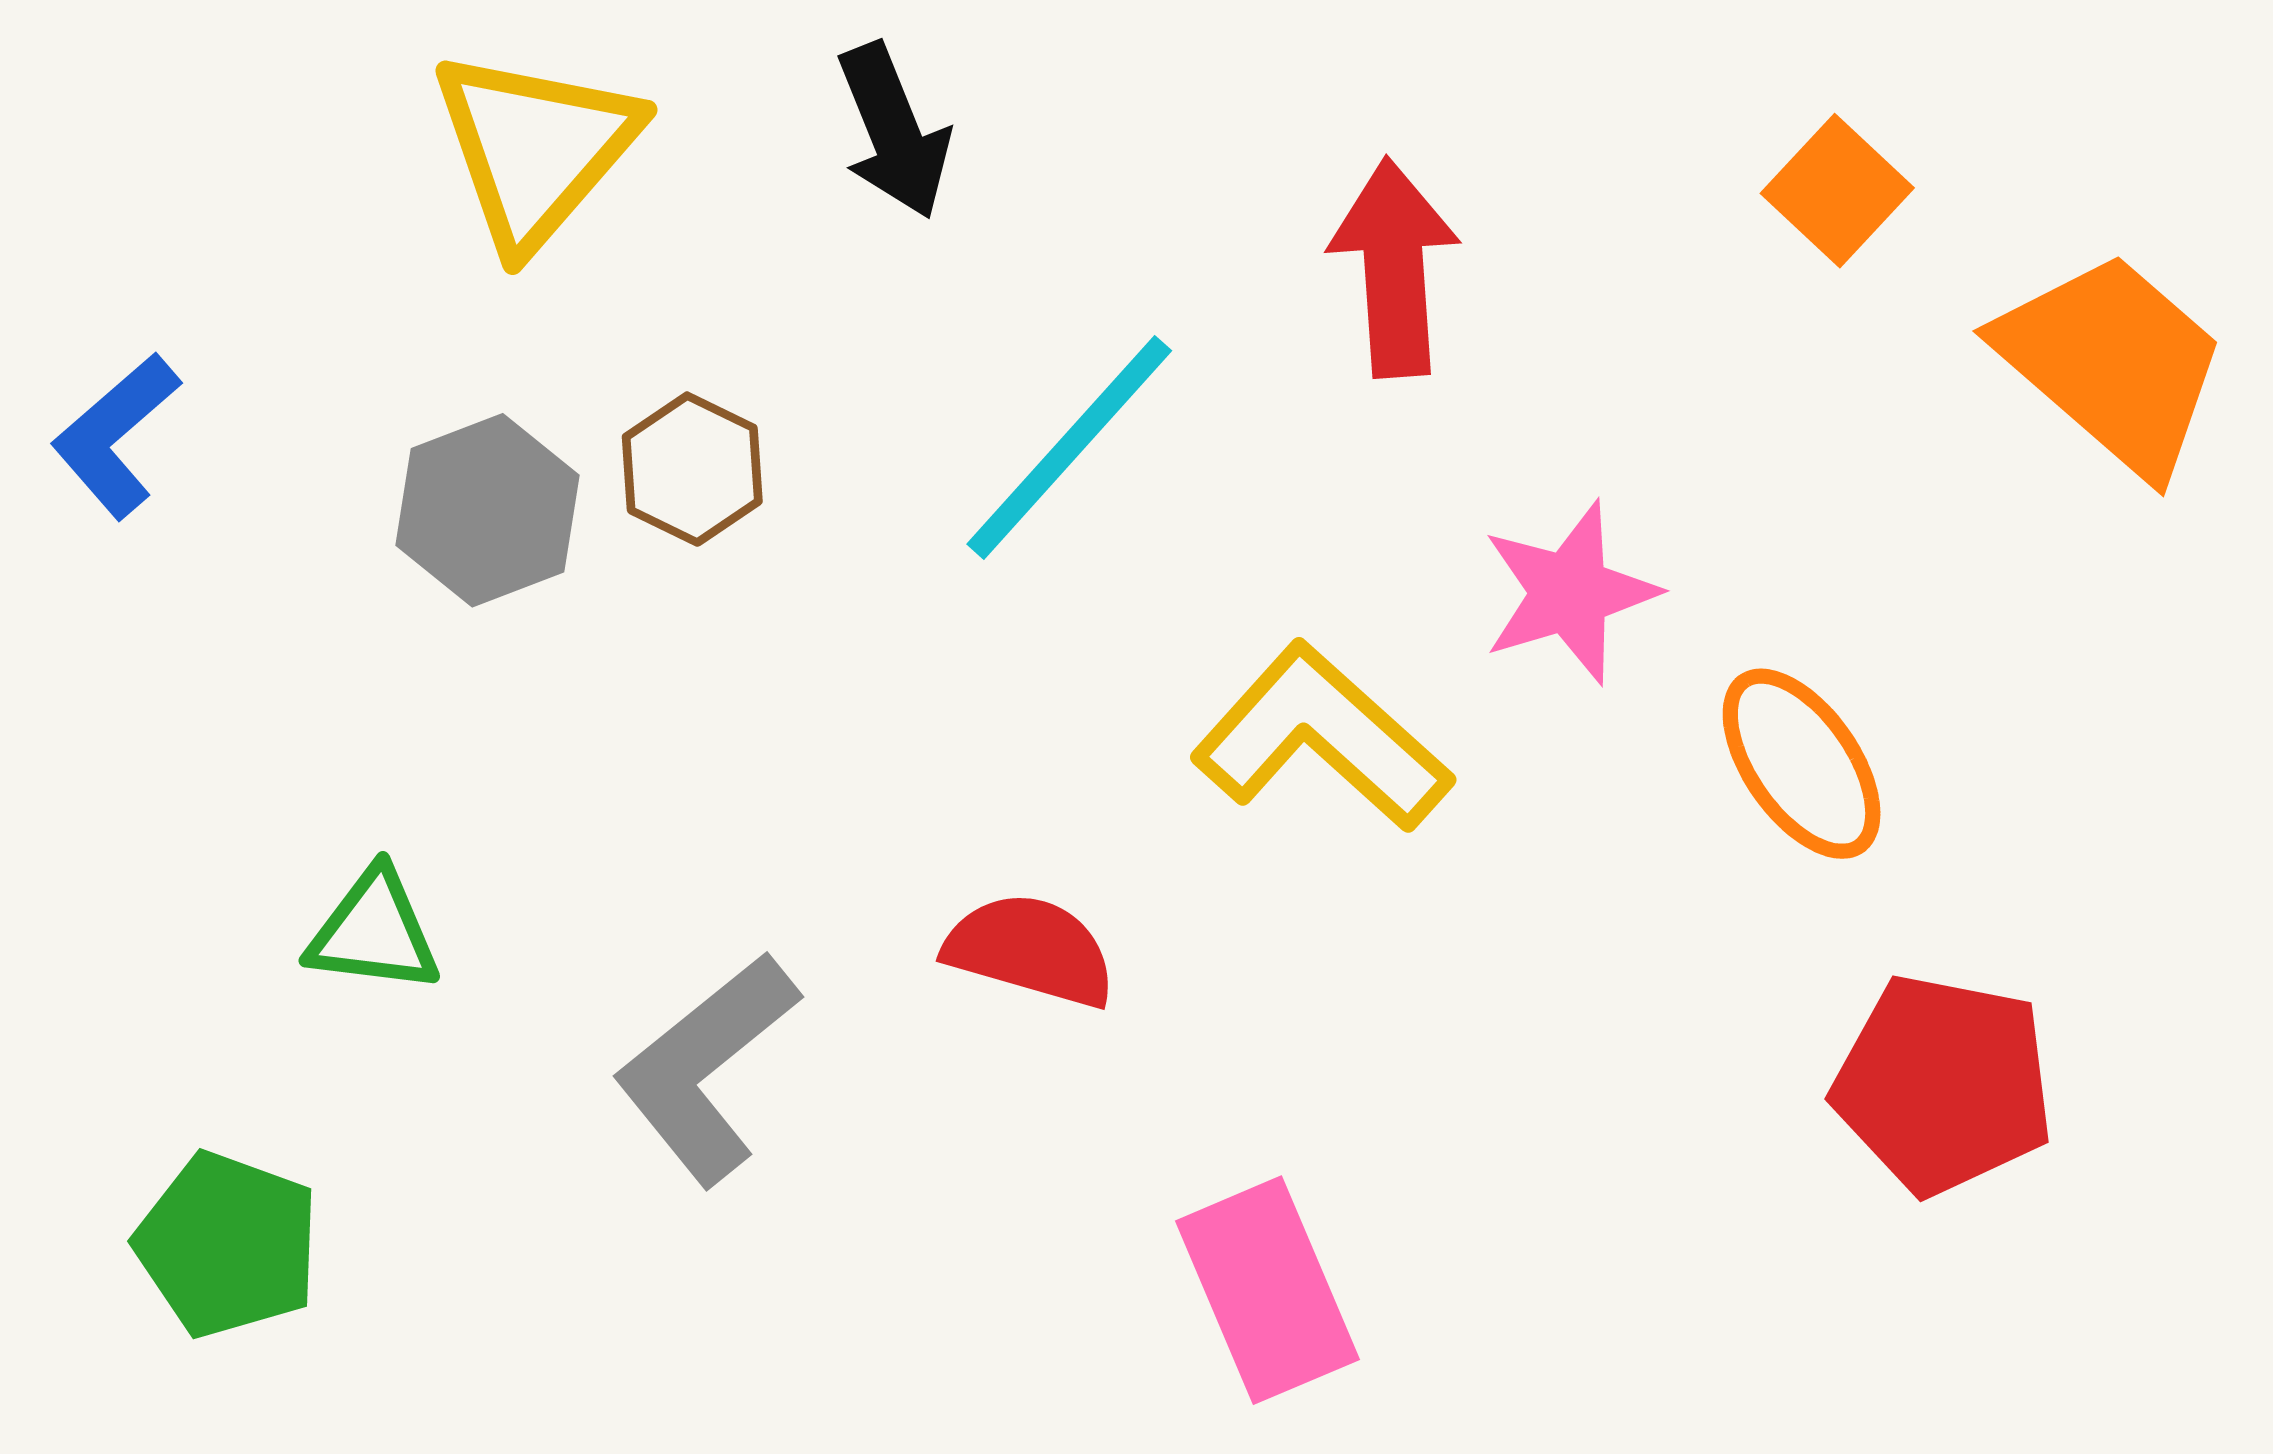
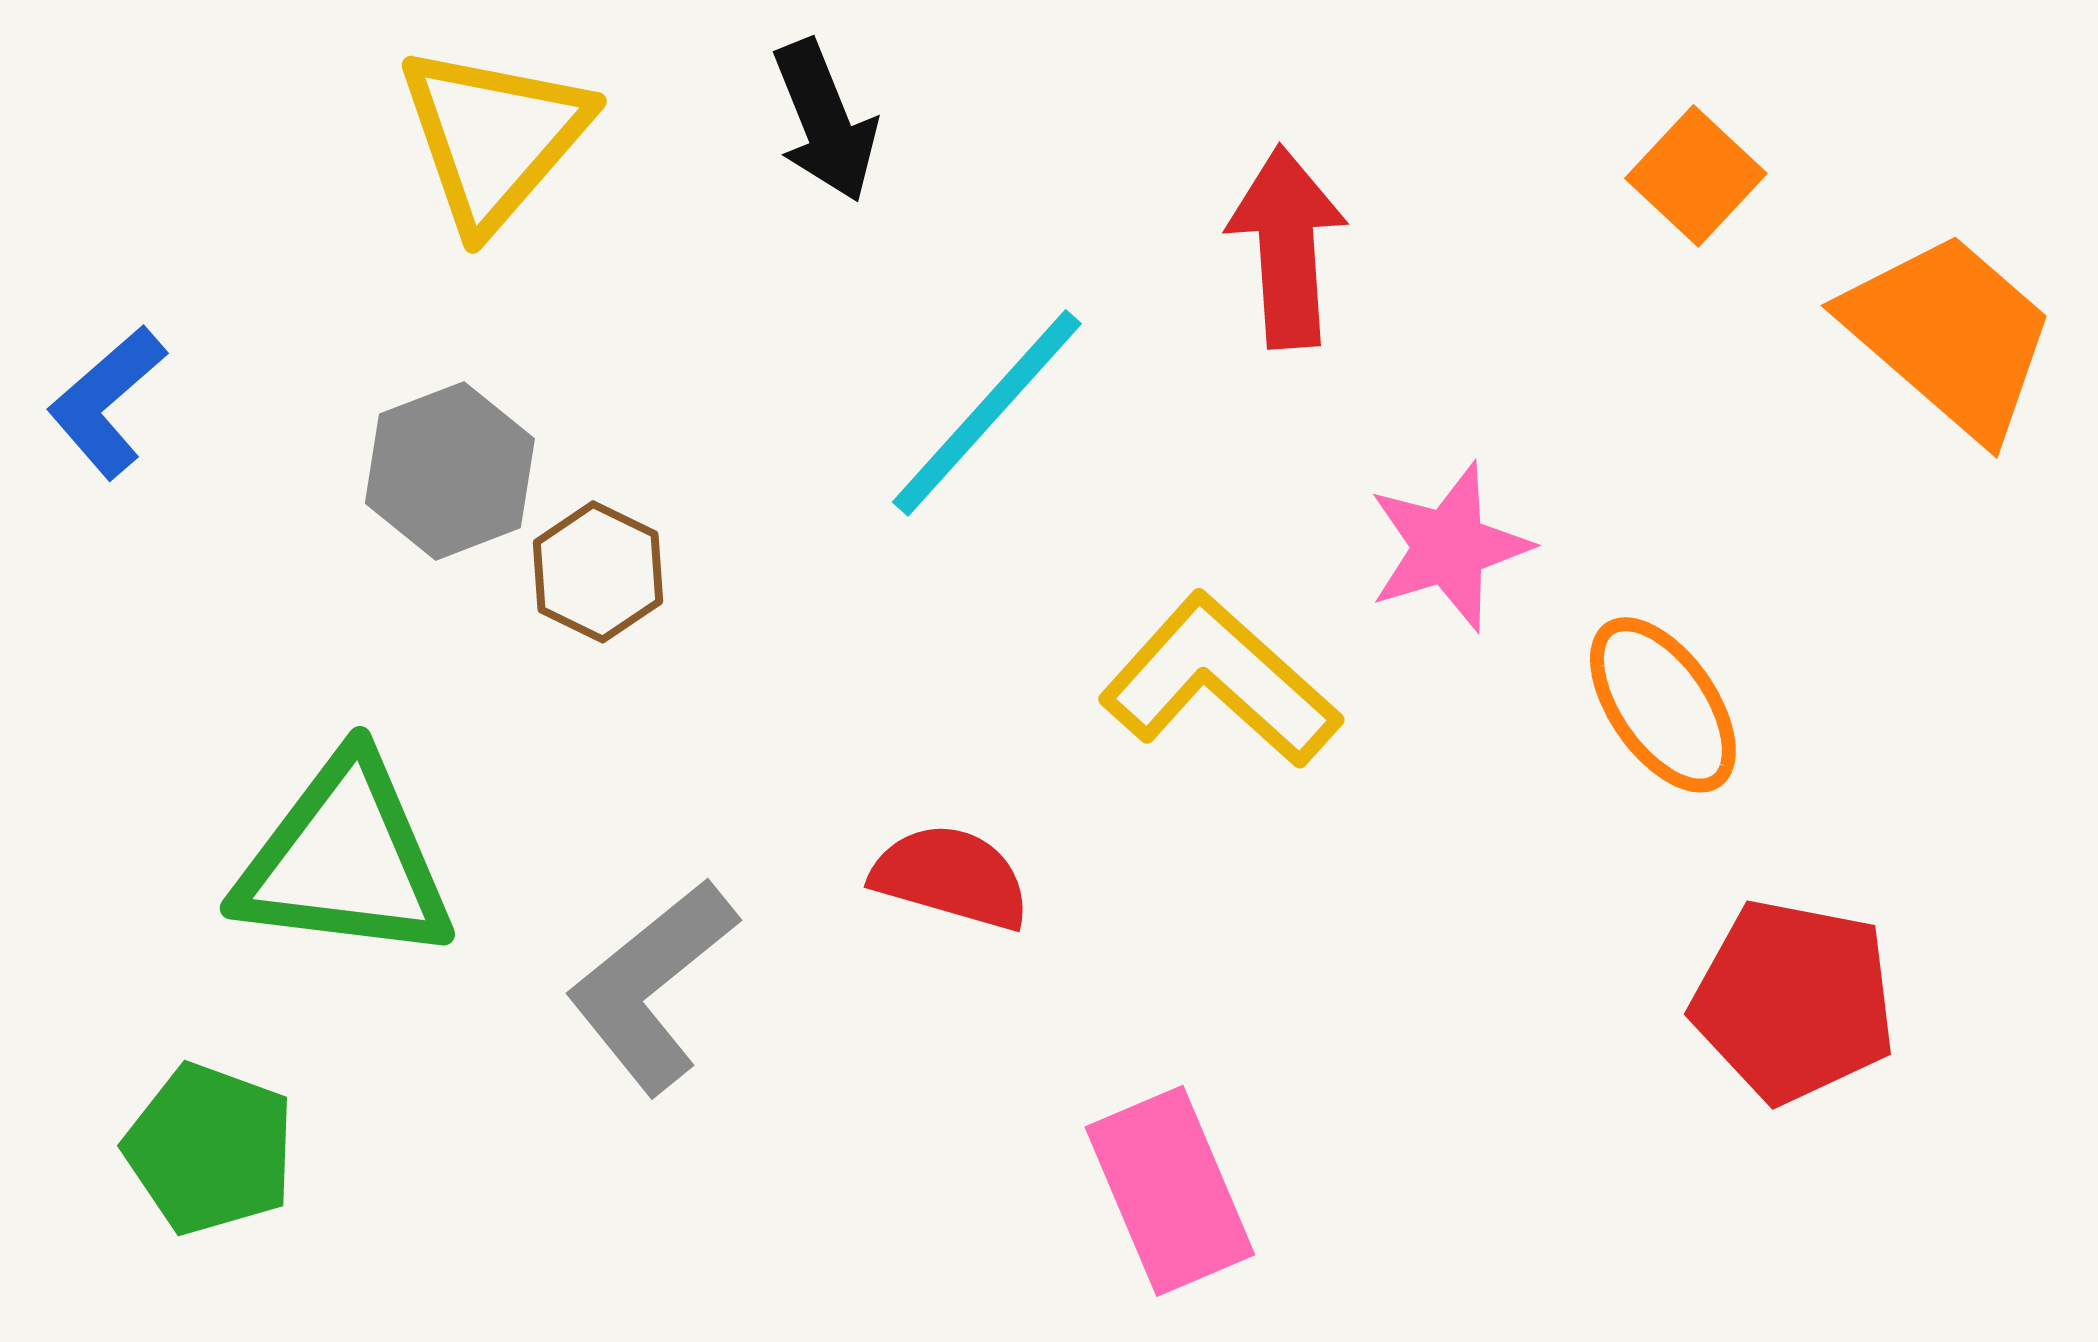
brown hexagon: (692, 469) -> (598, 572), moved
green triangle: (374, 932) -> (345, 860), size x1.8

